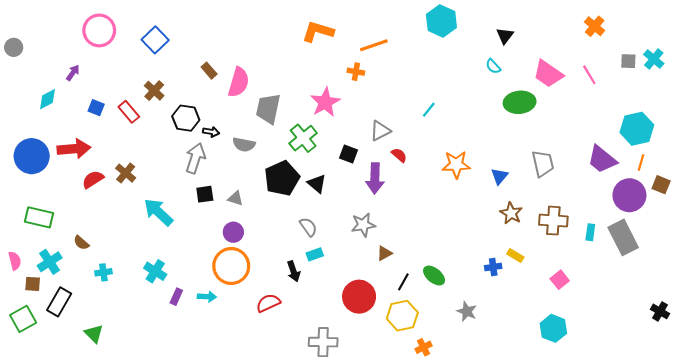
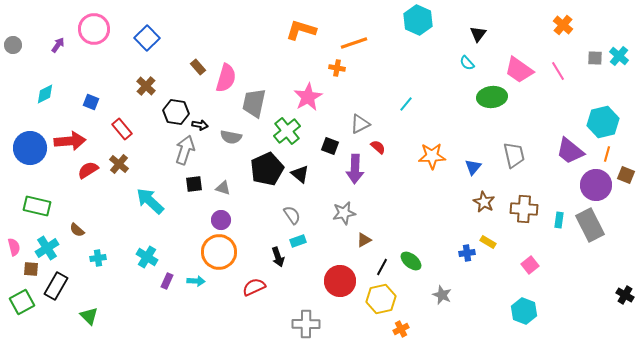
purple arrow: (73, 73) -> (58, 45), moved
red rectangle: (129, 112) -> (122, 129), moved

